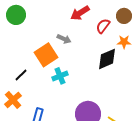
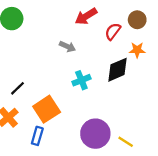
orange square: (46, 55) -> (47, 109), moved
cyan cross: (60, 76) -> (81, 80), moved

